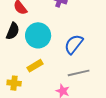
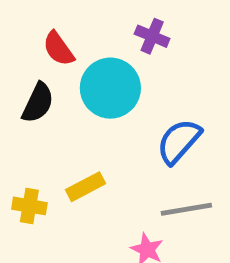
cyan circle: (38, 35) -> (110, 88), moved
yellow cross: (14, 83) -> (29, 206), moved

